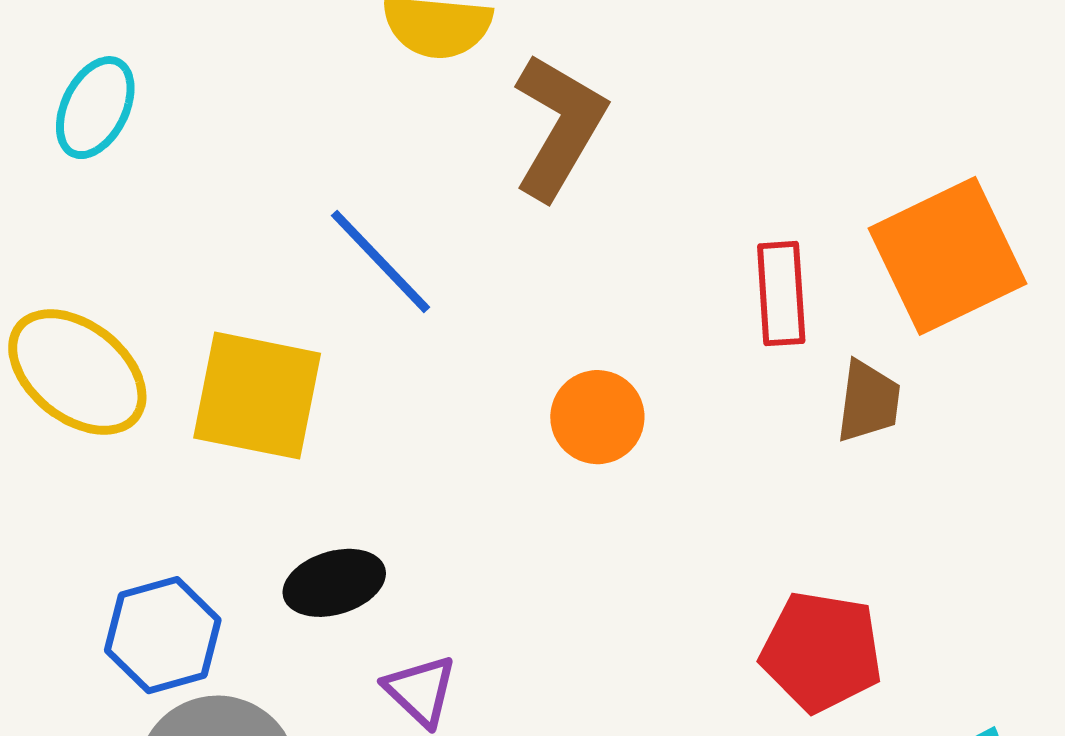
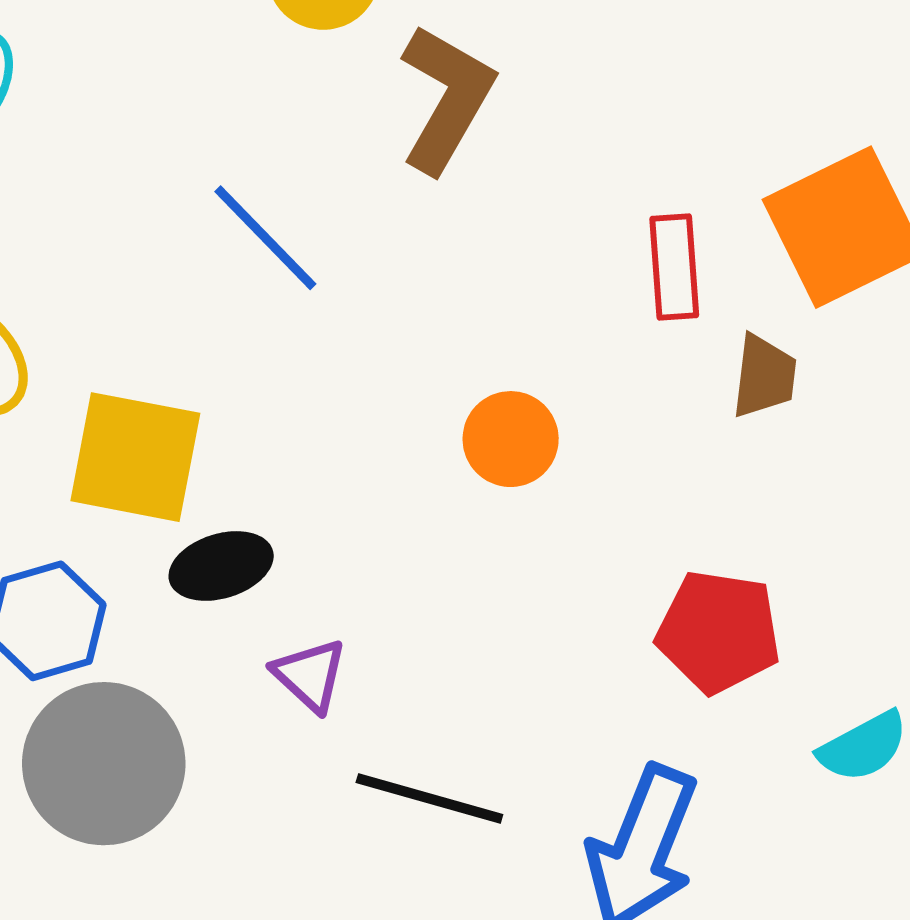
yellow square: (257, 396) -> (135, 457), moved
orange circle: (597, 417) -> (511, 439), moved

